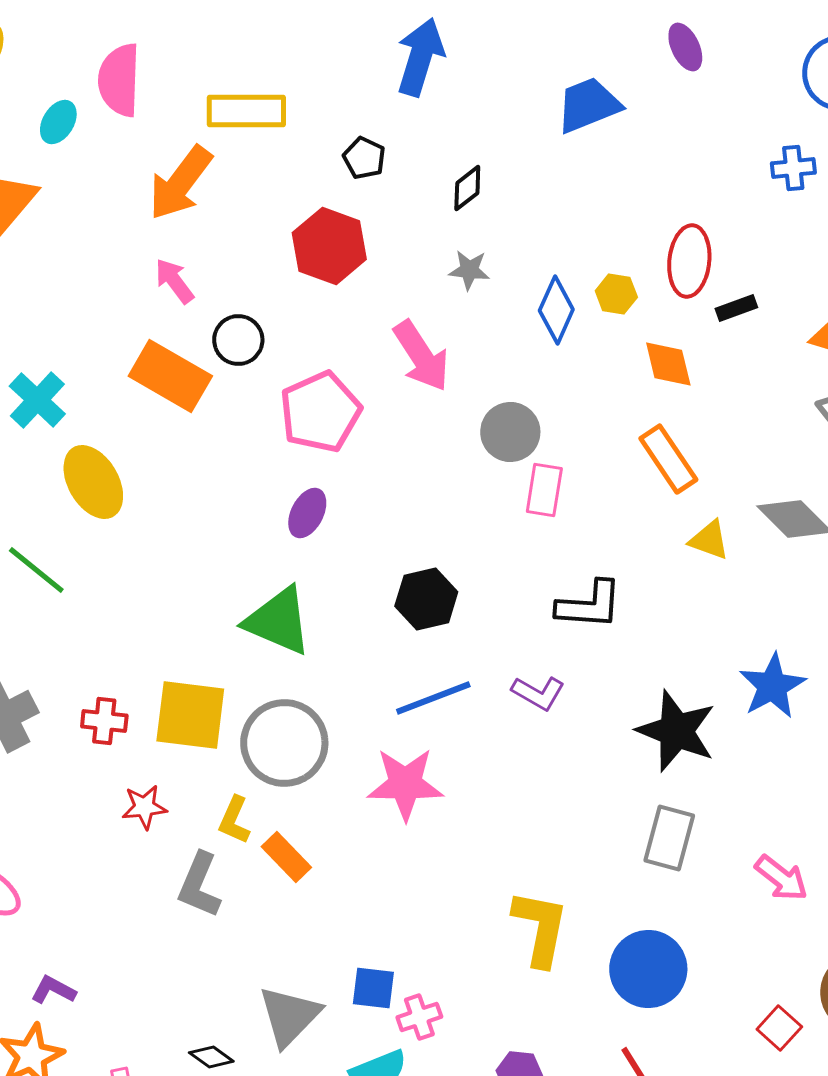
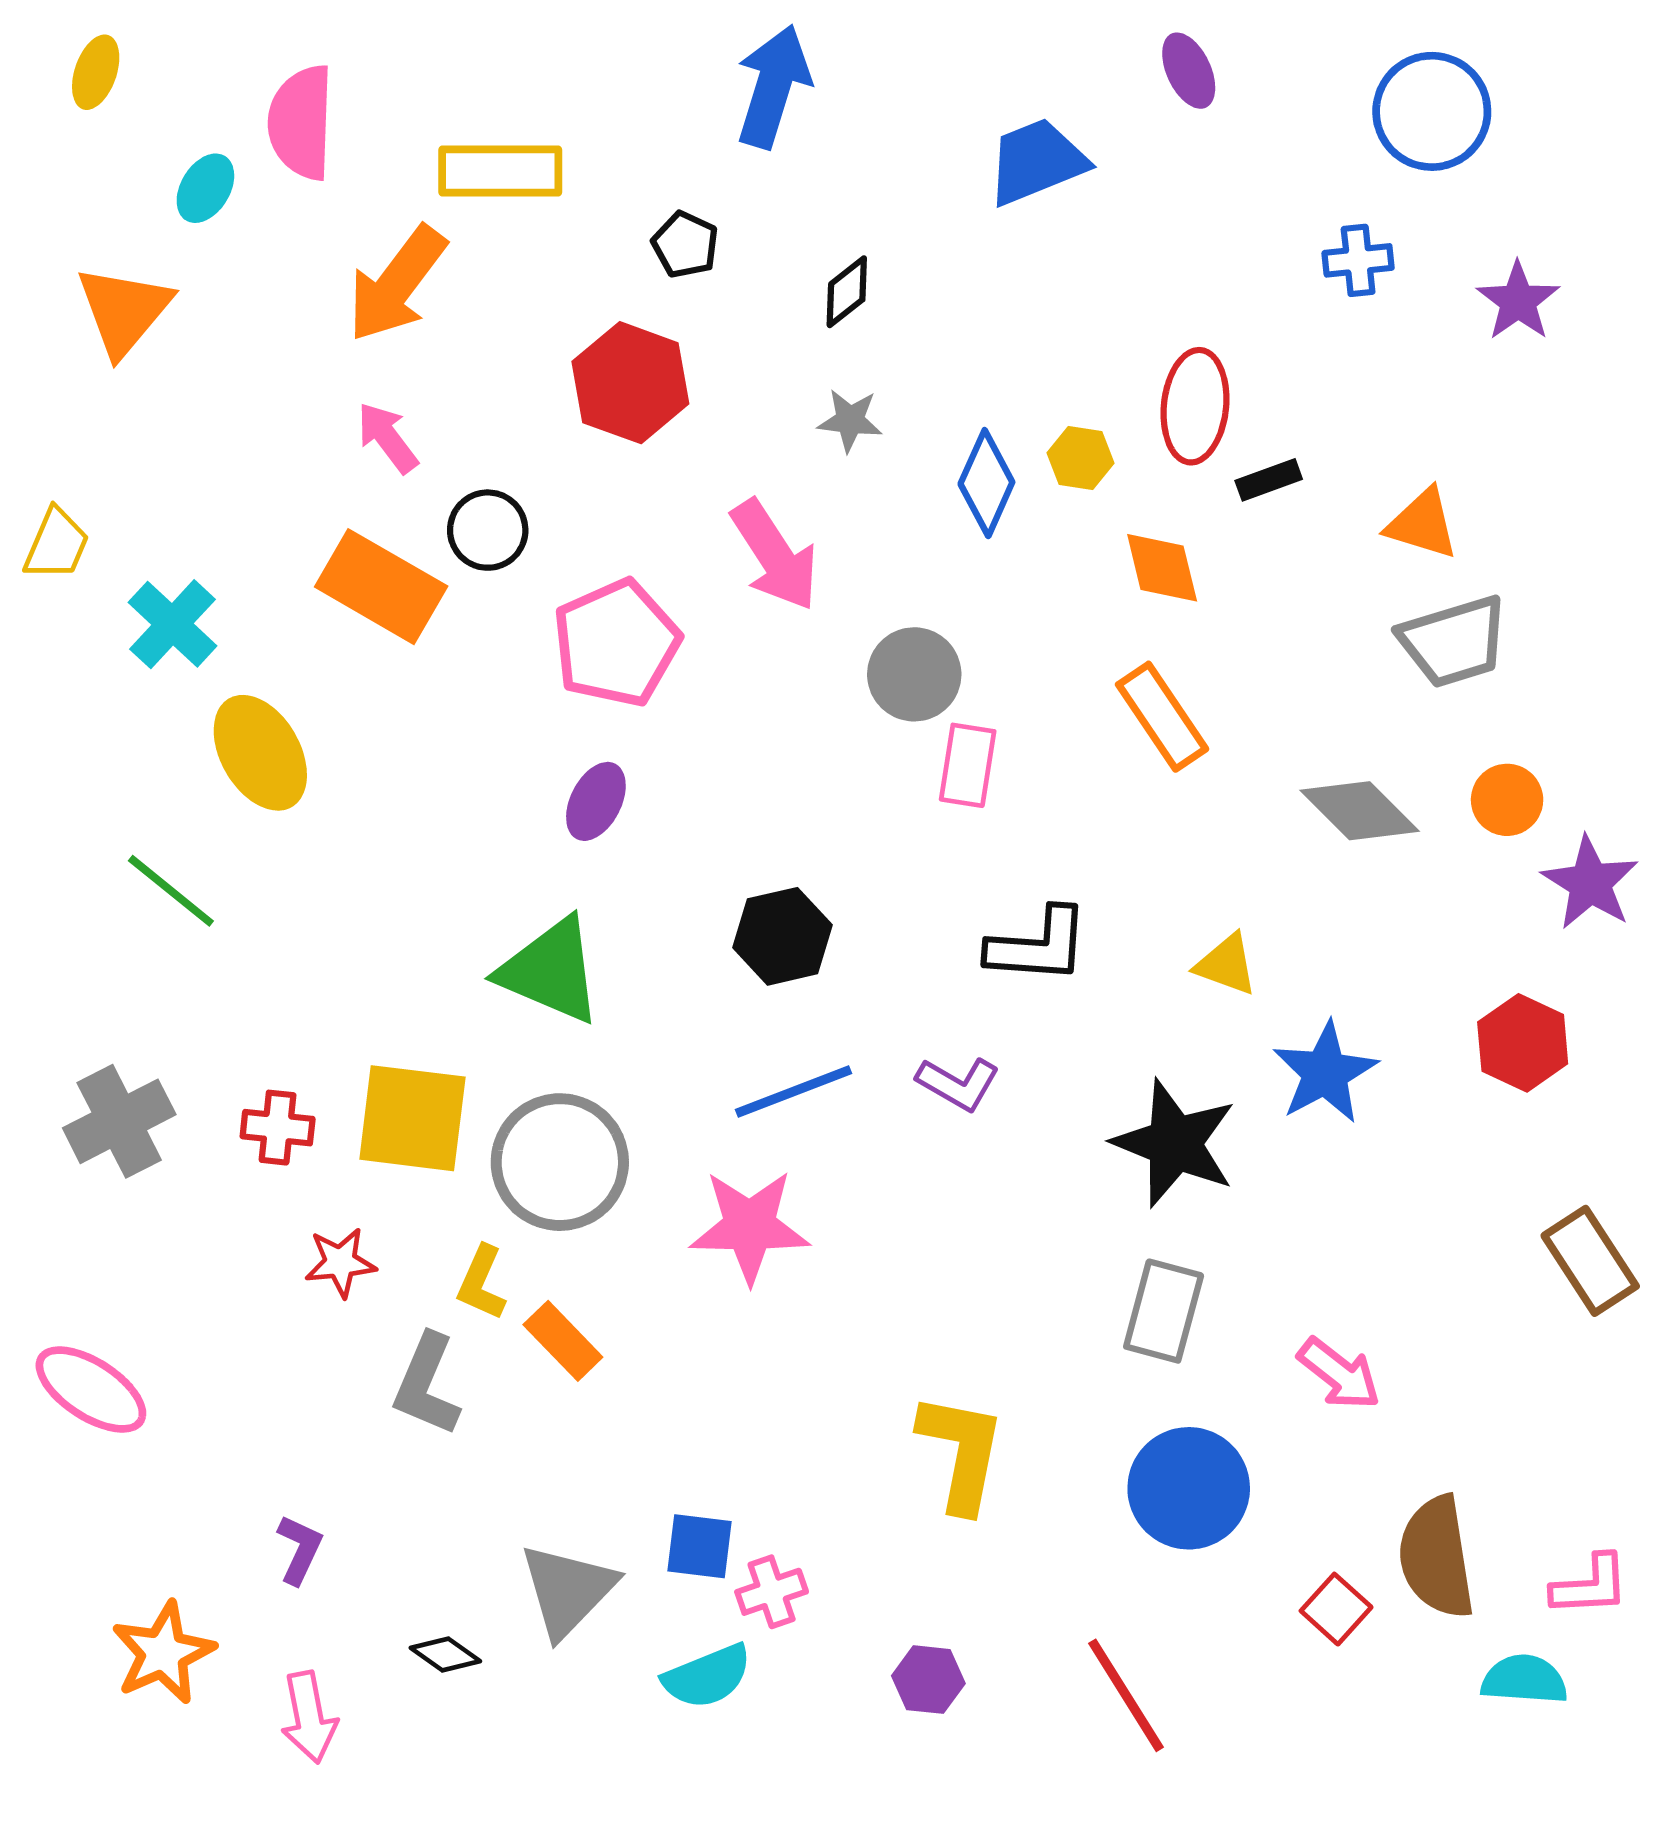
yellow triangle: (709, 540) -> (1226, 964), moved
blue circle: (648, 969) -> (1189, 1488), moved
purple L-shape: (53, 990) -> (300, 1549), moved, turned 87

